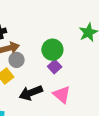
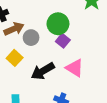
gray circle: (17, 60) -> (31, 38), moved

